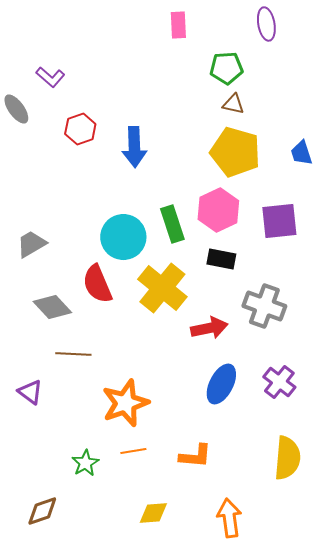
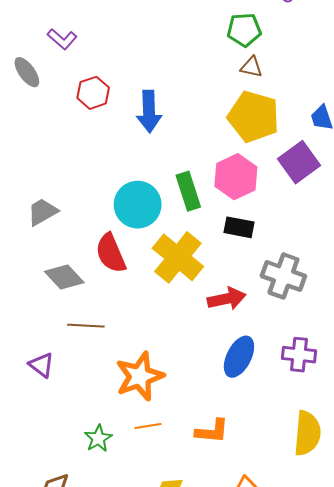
purple square: (279, 221) -> (299, 162), moved, turned -30
purple cross: (279, 382) -> (299, 355), turned -32

